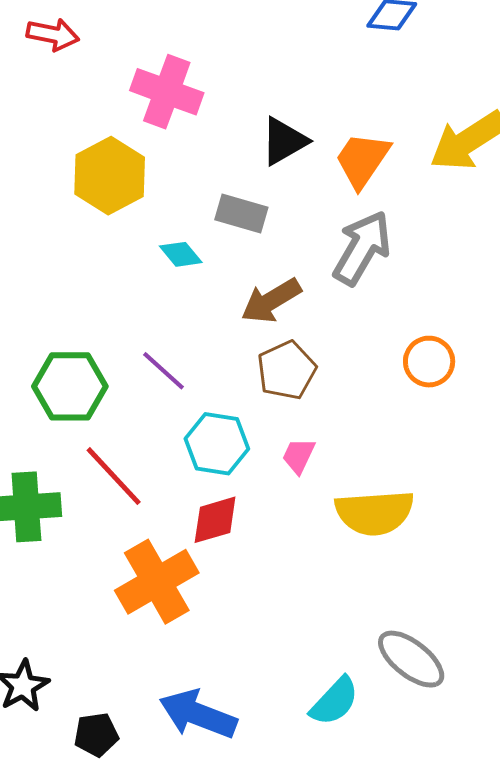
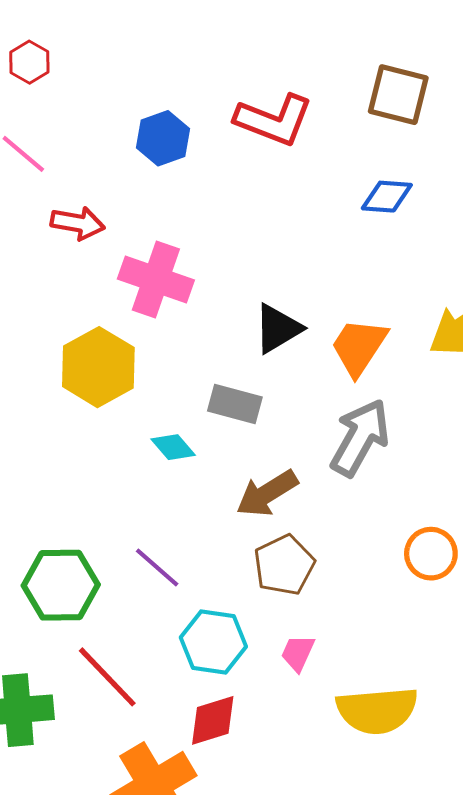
red arrow: (53, 35) -> (78, 223), moved

